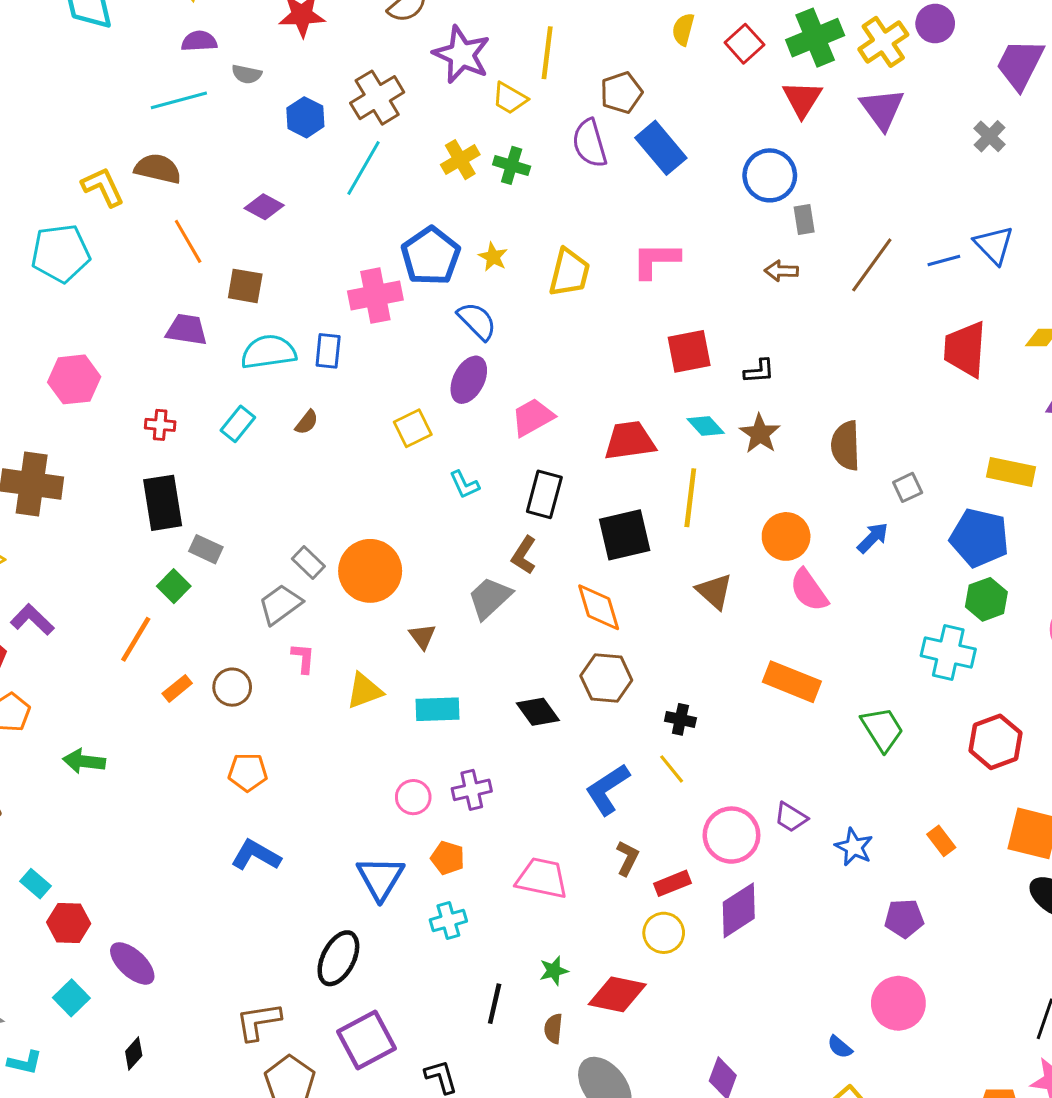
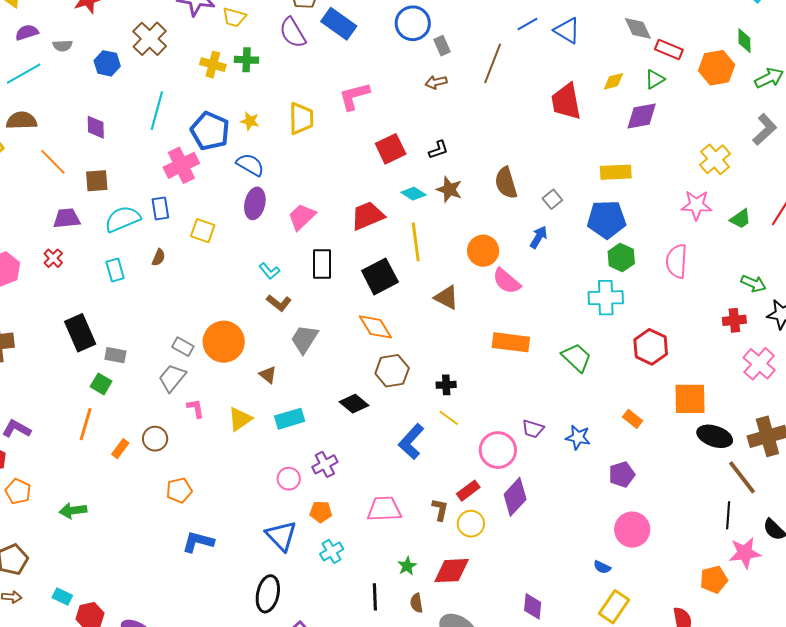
yellow cross: (460, 160) -> (213, 65), turned -30
cyan line: (364, 168) -> (157, 111), moved
purple diamond: (264, 207) -> (96, 127), turned 75
blue line: (944, 260) -> (528, 24), moved
cyan rectangle: (238, 424) -> (115, 270), turned -40
red cross: (160, 425) -> (53, 258), moved, turned -36
yellow square: (413, 428) -> (203, 231), moved, turned -30
brown L-shape: (524, 555) -> (279, 303), moved, turned -70
brown L-shape: (627, 858) -> (440, 510), moved

